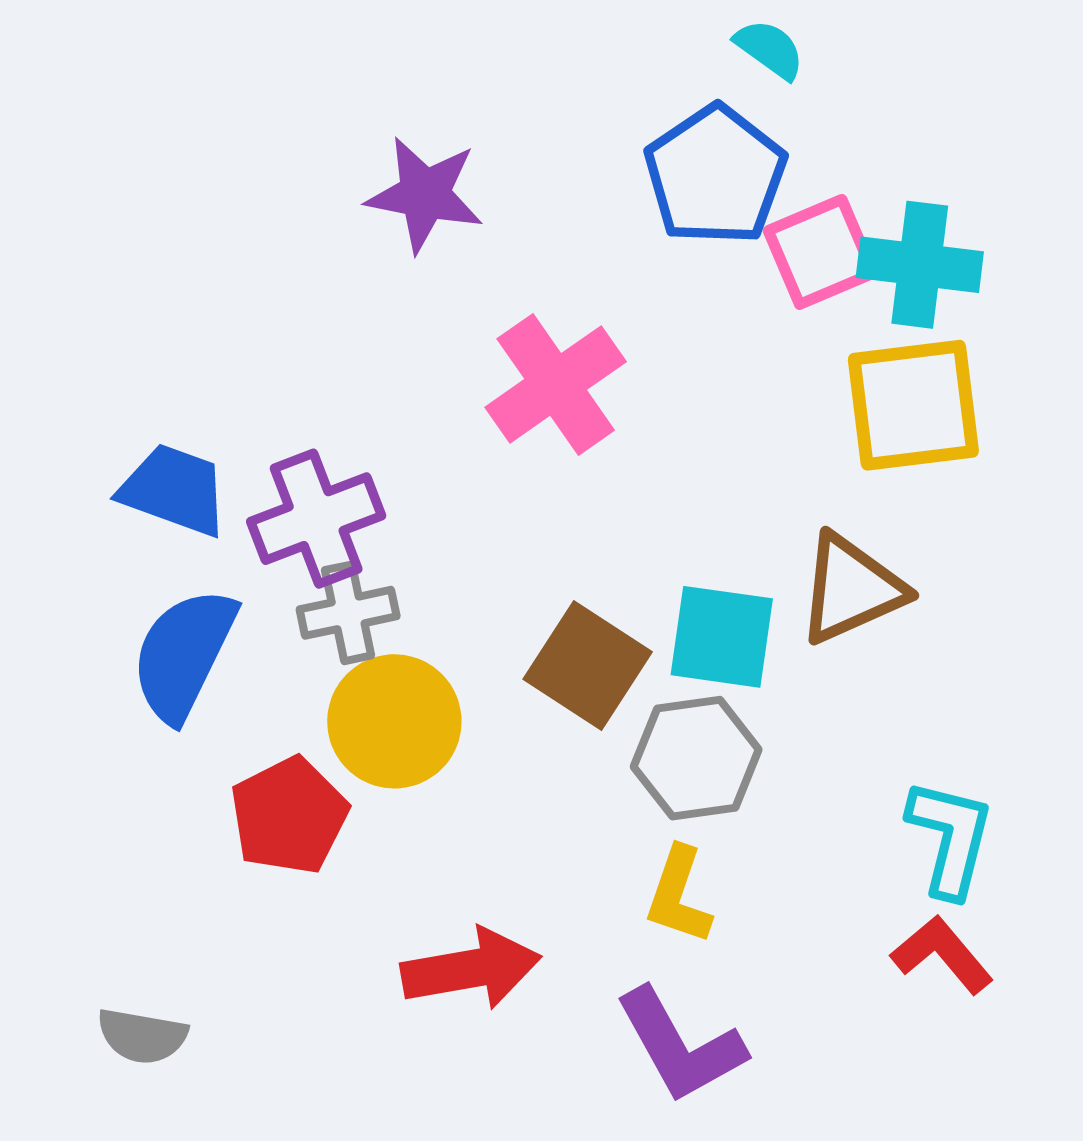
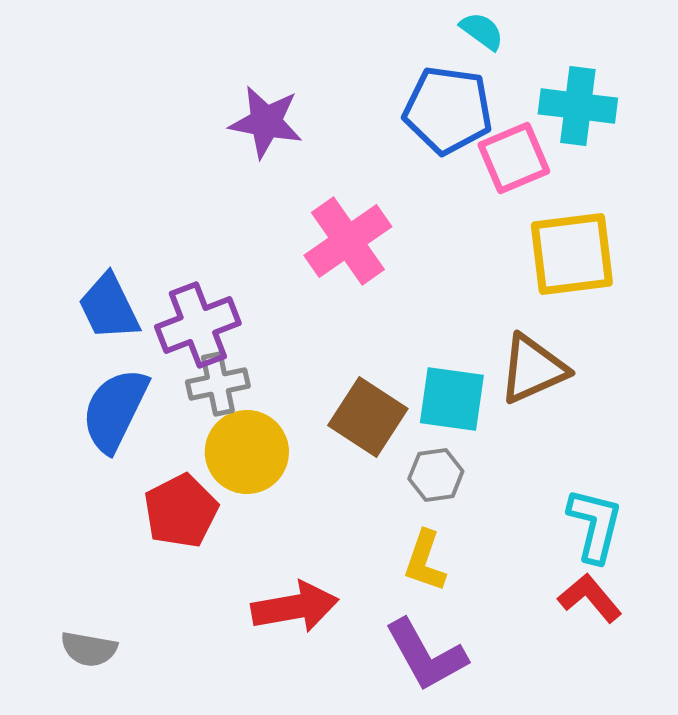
blue pentagon: (715, 175) -> (448, 110), turned -30
cyan cross: (920, 265) -> (578, 106), moved
blue trapezoid: (174, 490) -> (109, 307), turned -136
gray hexagon: (696, 758) -> (436, 475), size x0.7

